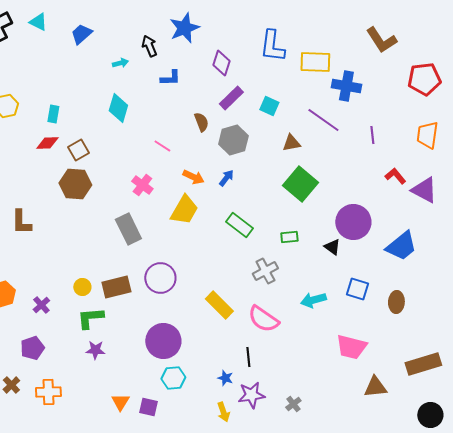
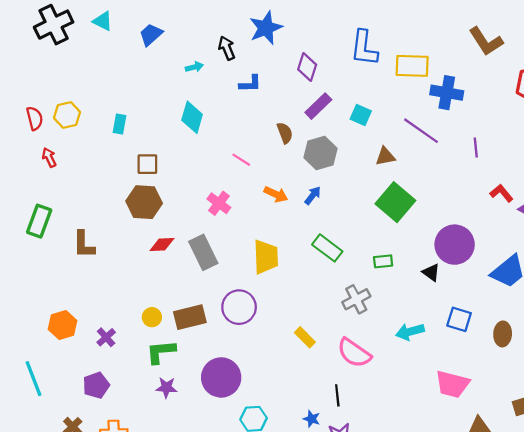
red diamond: (47, 143) -> (162, 245), moved
brown square: (78, 150) -> (147, 164), turned 30
yellow trapezoid: (184, 210) -> (266, 257), moved, turned -32
yellow rectangle: (219, 305) -> (305, 337), size x0.7
purple circle: (163, 341) -> (221, 377), moved

